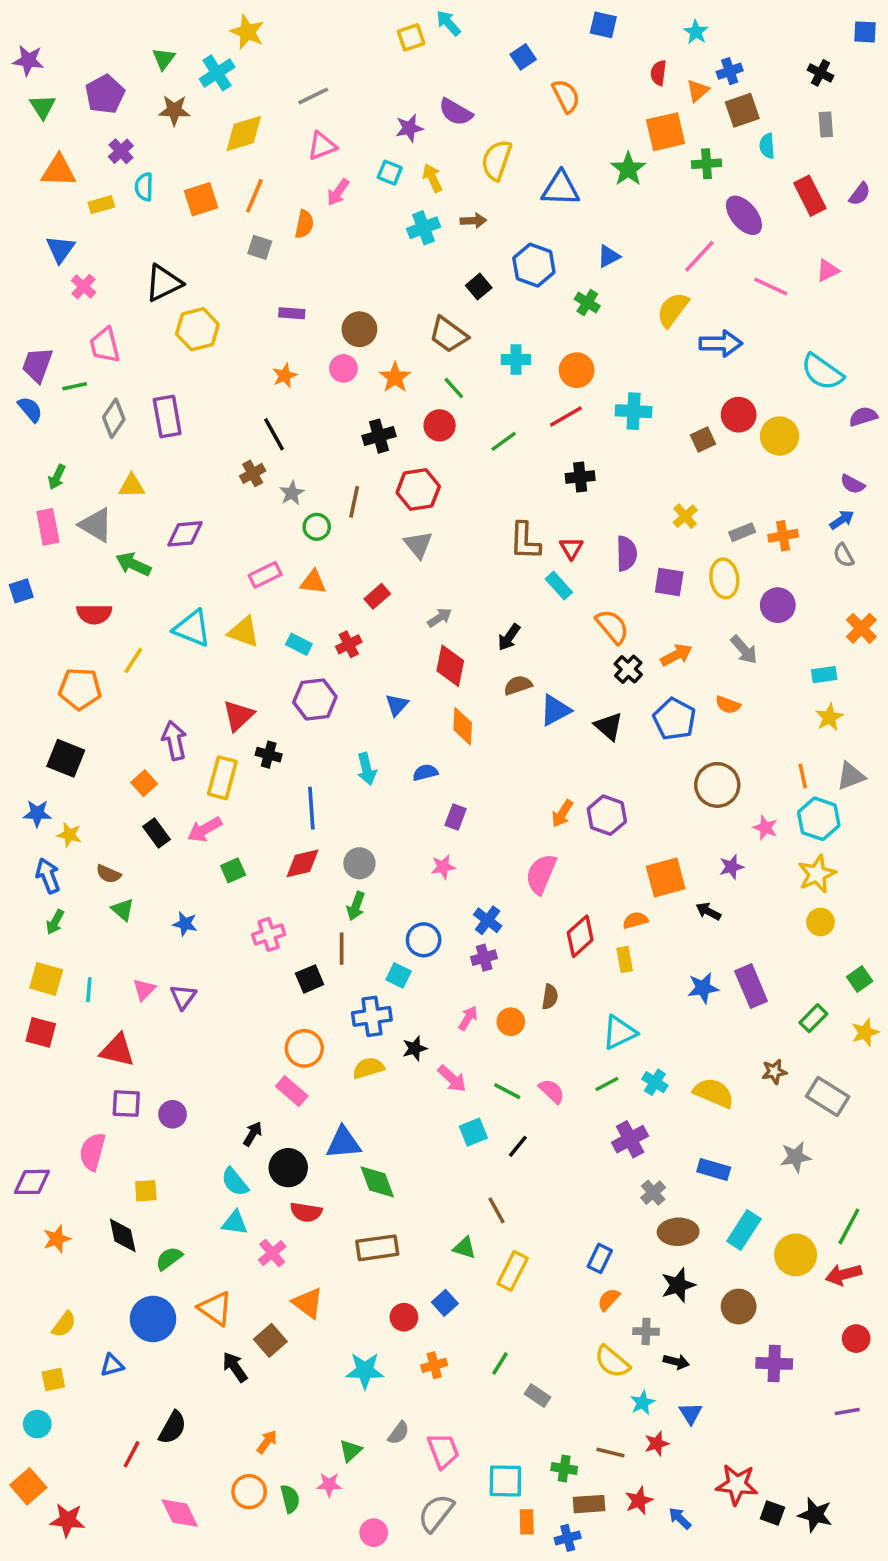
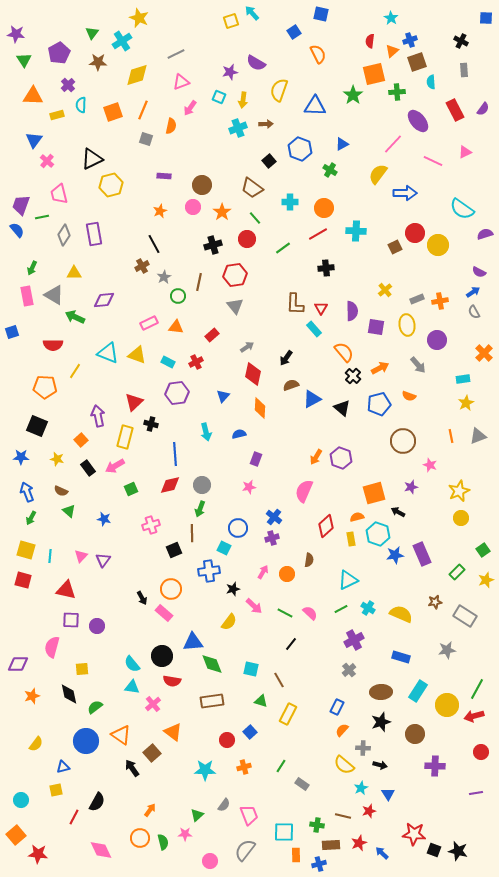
blue square: (603, 25) -> (321, 14), moved
yellow arrow: (432, 178) -> (243, 100), turned -147
blue pentagon: (675, 719) -> (379, 404), turned 30
cyan hexagon: (819, 819) -> (378, 534), moved
yellow star: (69, 835) -> (57, 459), moved
yellow semicircle: (368, 1068) -> (229, 622), moved, turned 144
cyan square: (473, 1132) -> (251, 669), moved, turned 35
black arrow: (253, 1134) -> (142, 598), moved, turned 120
gray cross: (653, 1193) -> (349, 670), moved
yellow square: (53, 1380) -> (56, 790), moved

